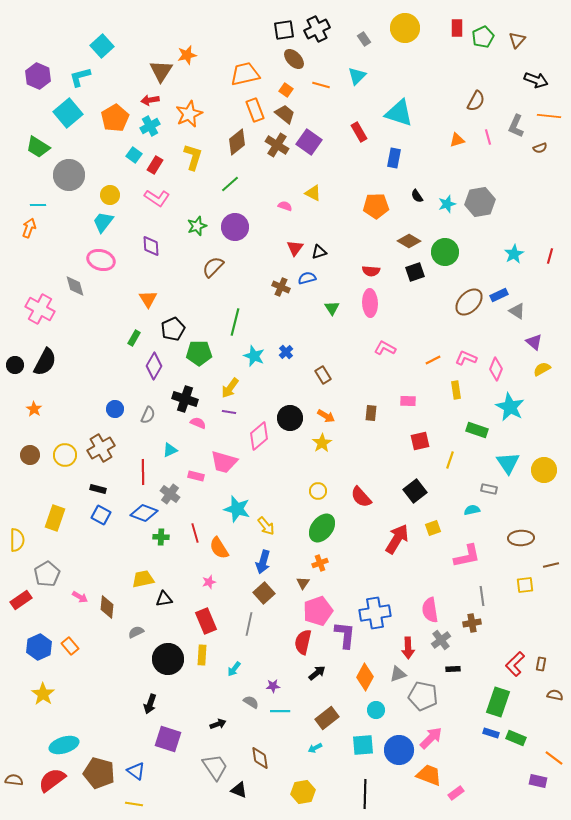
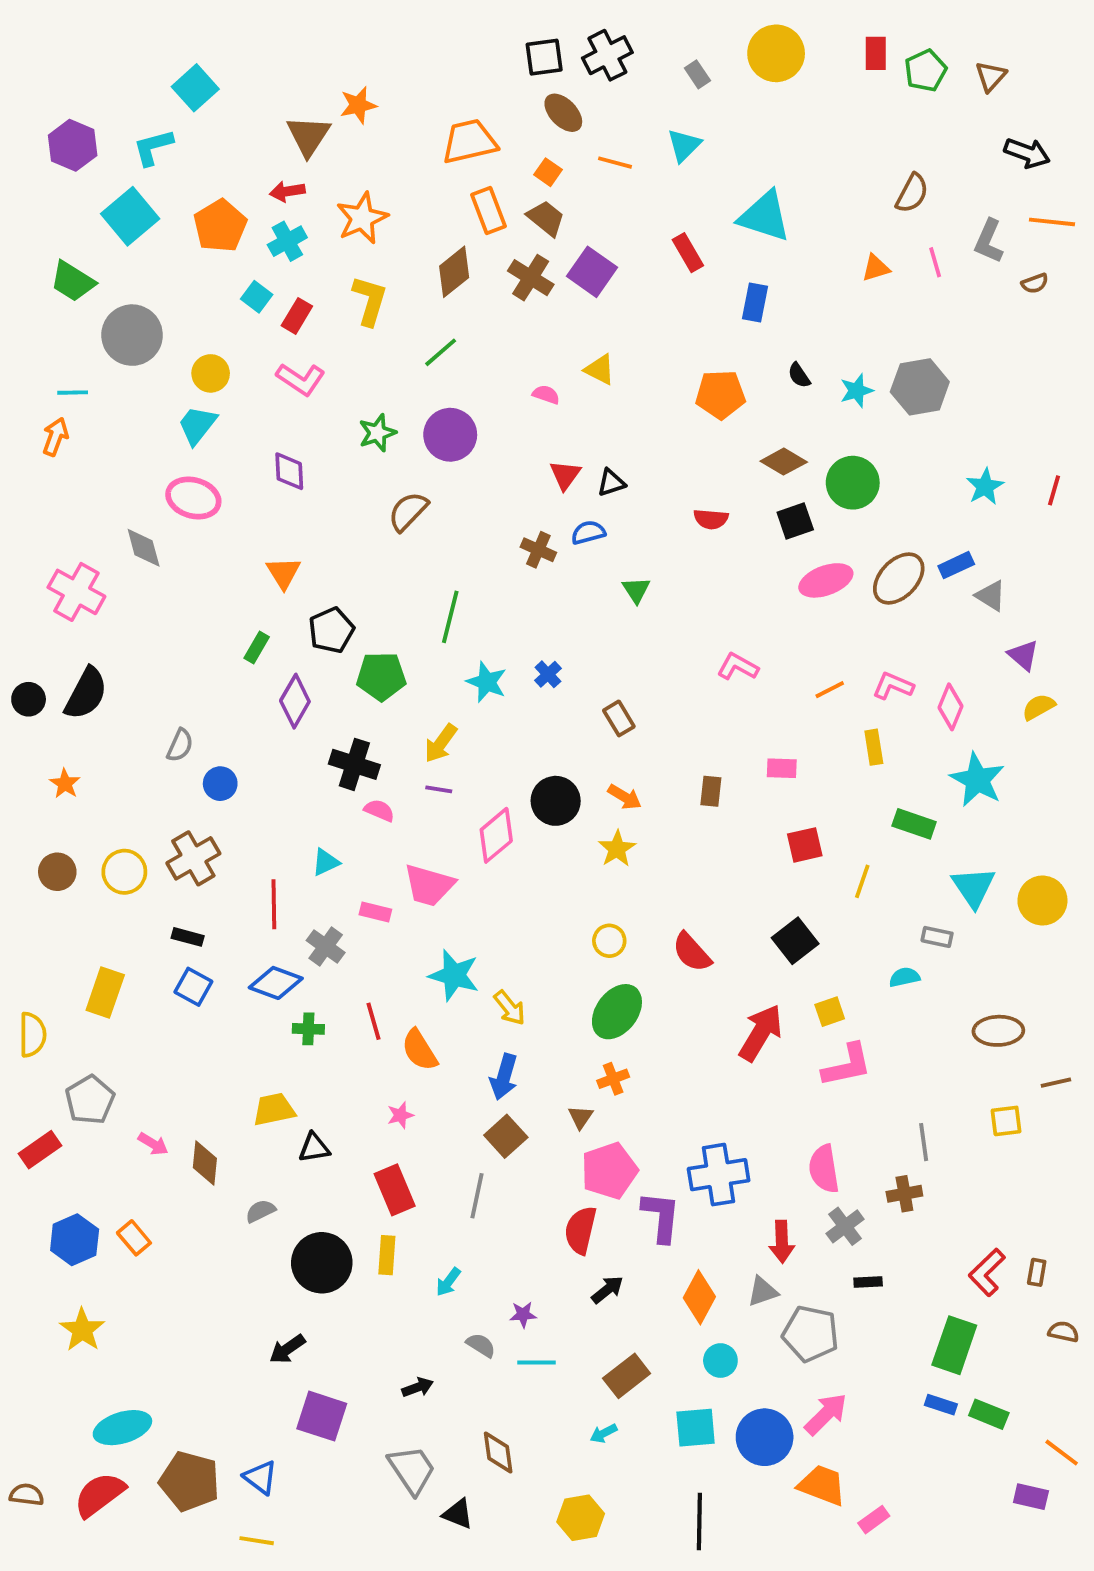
pink ellipse: (370, 303) -> (826, 580), moved, turned 72
gray semicircle: (148, 415) -> (180, 745), moved
pink L-shape: (467, 556) -> (847, 1065), moved
black arrow: (150, 704) -> (287, 1349), turned 36

